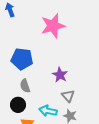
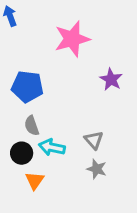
purple star: (60, 75) -> (111, 79), moved
cyan arrow: (48, 111) -> (52, 147), moved

